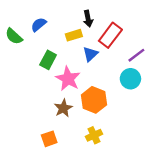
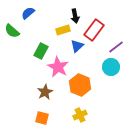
blue semicircle: (39, 25) -> (28, 13), moved
brown star: (63, 108) -> (45, 92), moved
orange square: (49, 139) -> (42, 118), turned 32

